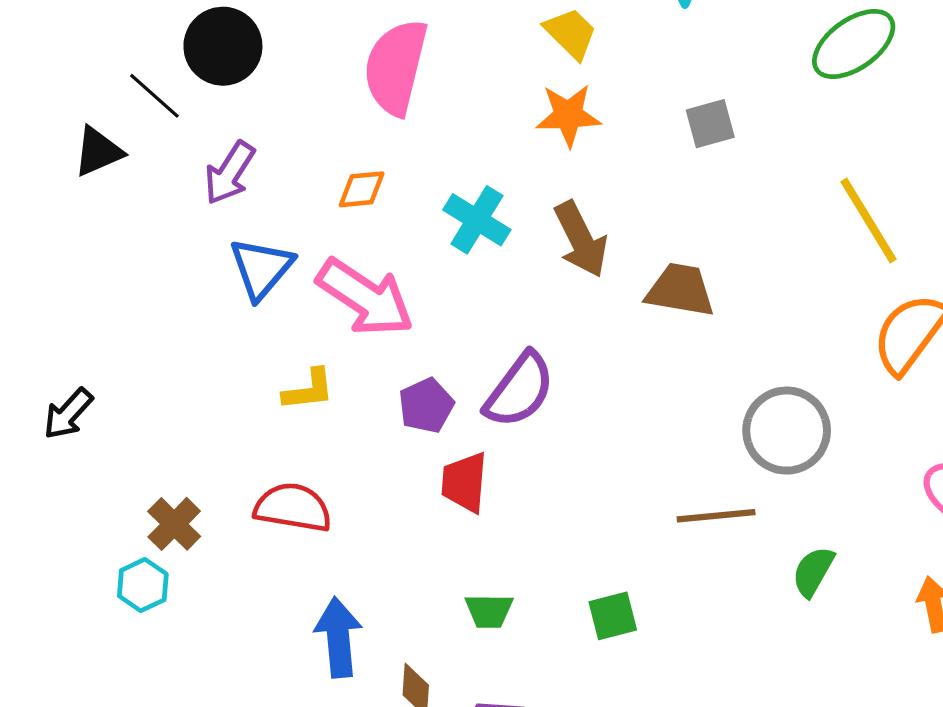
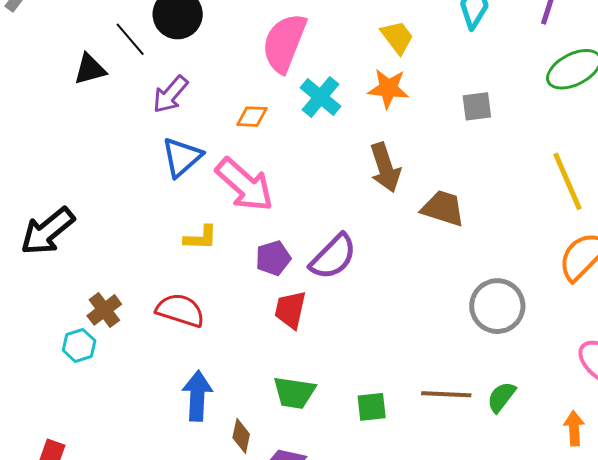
cyan cross: (477, 220) -> (321, 97), moved
black arrow: (68, 414) -> (47, 231), size x1.6
brown line: (716, 516) -> (446, 394), moved
green trapezoid: (489, 611) -> (294, 393), size x1.4

